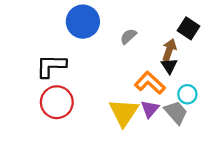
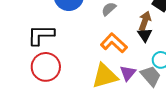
orange L-shape: (150, 83) -> (114, 43), moved
yellow triangle: (124, 112) -> (105, 76), turned 40

